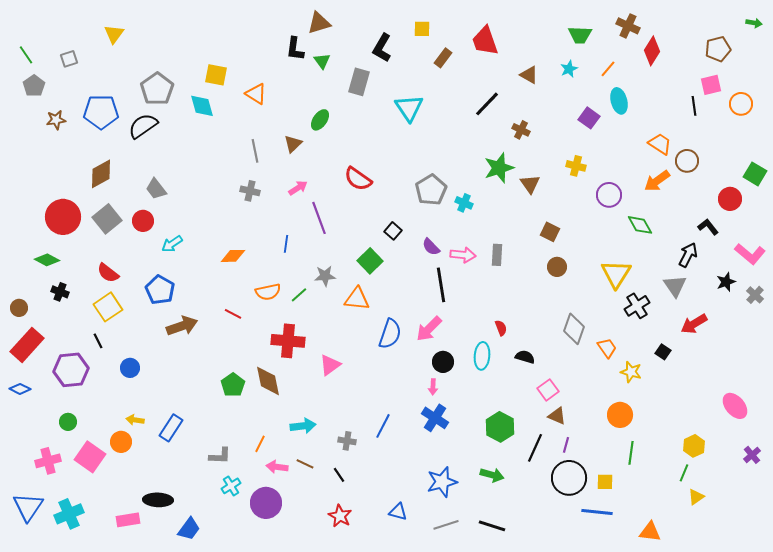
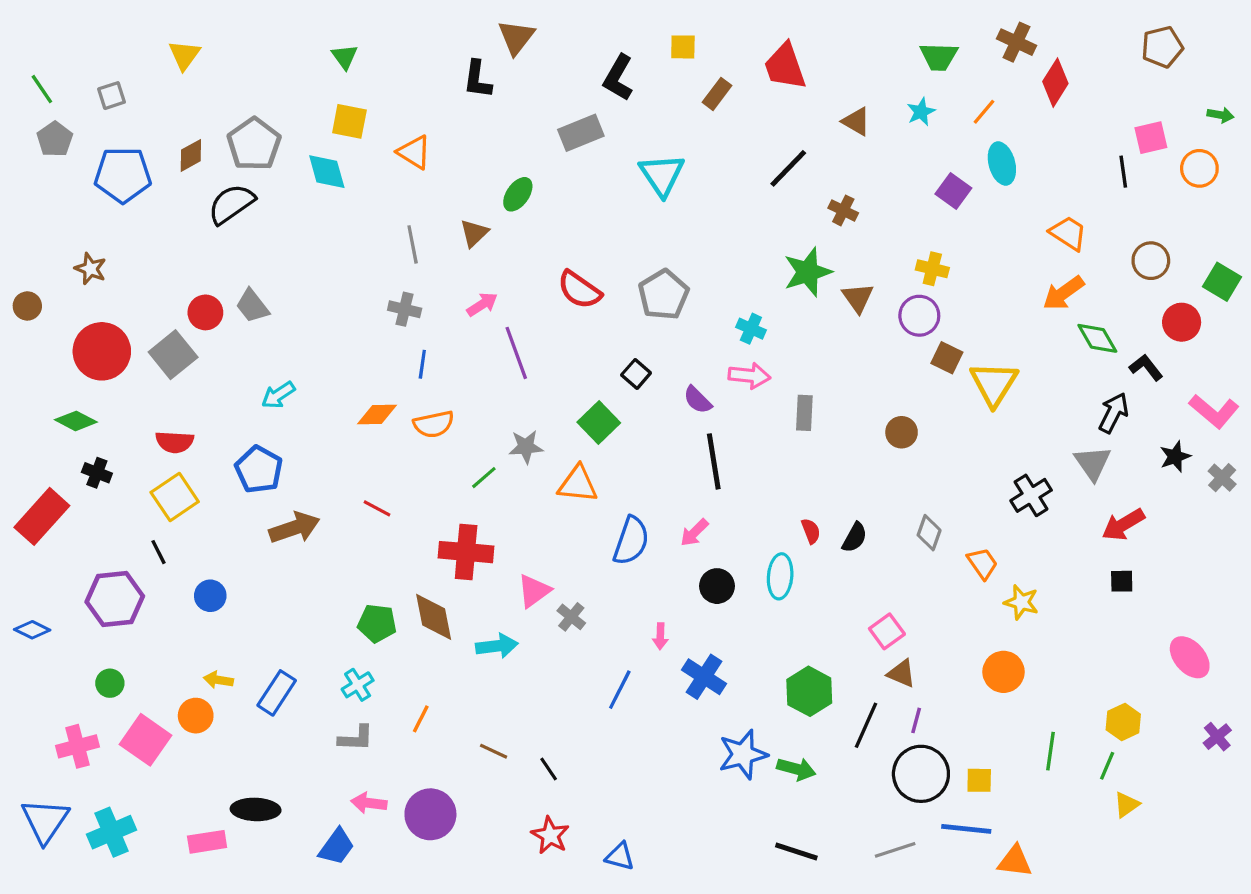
brown triangle: (319, 23) -> (516, 37), turned -35
green arrow: (754, 23) -> (1220, 115), moved
brown pentagon: (718, 49) -> (1162, 47), moved
green triangle: (322, 61) -> (345, 57), moved
gray rectangle: (359, 82) -> (581, 133), turned 52
blue pentagon: (101, 112) -> (123, 175), moved
brown star: (56, 120) -> (90, 269), moved, turned 30
brown circle: (687, 161) -> (1151, 261), moved
brown diamond: (101, 174) -> (191, 155), moved, size x0.7
gray pentagon: (431, 190) -> (664, 295), moved
purple circle: (609, 195) -> (919, 316), moved
red circle: (143, 221) -> (205, 312), moved
green diamond: (640, 225) -> (1097, 338), moved
brown square: (550, 232) -> (947, 358), moved
blue line: (286, 244) -> (422, 364), moved
pink arrow: (463, 255) -> (749, 376), moved
red semicircle: (108, 273) -> (175, 442), turned -35
yellow triangle: (616, 274) -> (994, 384), moved
orange semicircle: (268, 292) -> (434, 424), moved
brown circle: (19, 308) -> (27, 306), moved
pink arrow: (429, 329) -> (694, 533), size x0.7
gray diamond: (574, 329) -> (929, 533), size x0.7
red rectangle: (27, 345) -> (42, 516), moved
black square: (663, 352) -> (1122, 581), moved, turned -35
black semicircle: (525, 357) -> (855, 537), moved, turned 102
green pentagon: (233, 385) -> (377, 623), turned -30
pink arrow: (433, 387) -> (660, 636), moved
cyan arrow: (303, 426) -> (497, 646), moved
gray cross: (347, 441) -> (571, 617), moved, turned 30
green line: (631, 453) -> (1050, 751), moved
pink arrow: (277, 467) -> (369, 803), moved
blue star: (442, 482) -> (743, 754), moved
cyan cross: (231, 486) -> (358, 685), moved
blue triangle: (398, 512) -> (620, 856), moved
gray line: (446, 525) -> (895, 850), moved
blue trapezoid: (189, 529) -> (337, 847), moved
orange triangle: (650, 532) -> (1015, 861), moved

